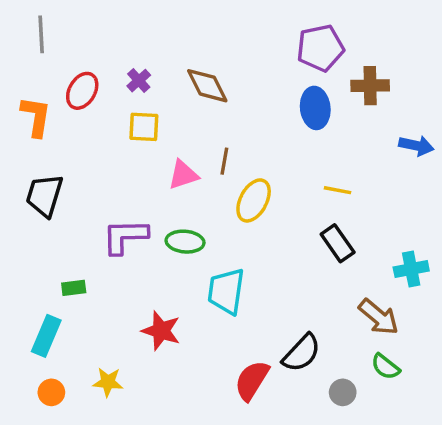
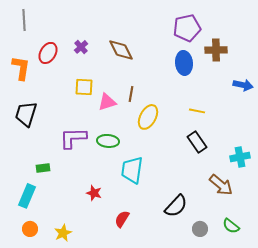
yellow square: (144, 127) -> (84, 87), moved
red star: (161, 331) -> (94, 193), size x0.7
green semicircle: (385, 367) -> (231, 226), moved
red semicircle: (252, 380) -> (122, 219), moved, size x0.7
yellow star: (108, 382) -> (63, 233), moved, turned -30

